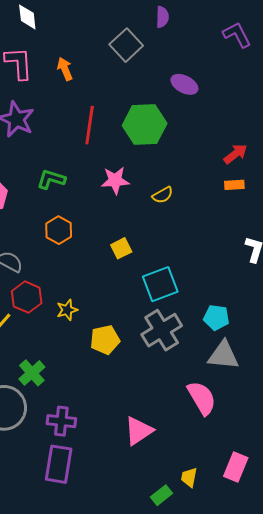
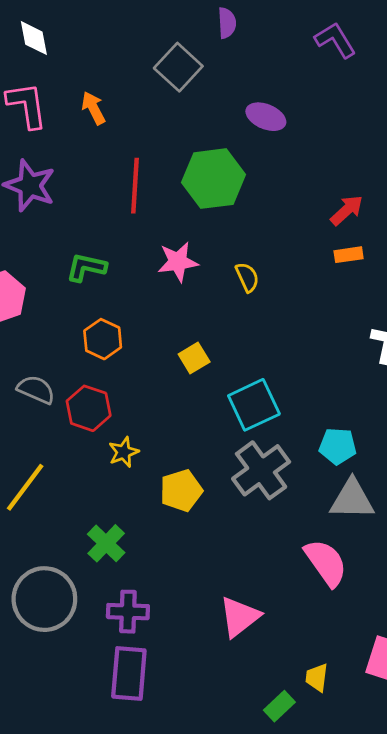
yellow semicircle: (163, 195) -> (247, 277), turned -80
red hexagon: (27, 297) -> (89, 408), moved
green cross: (32, 373) -> (106, 543), moved

